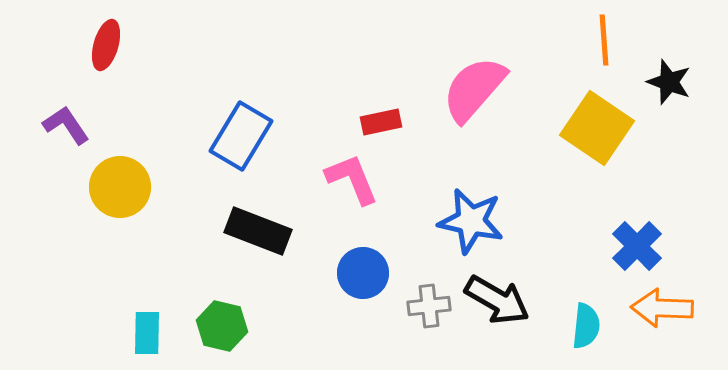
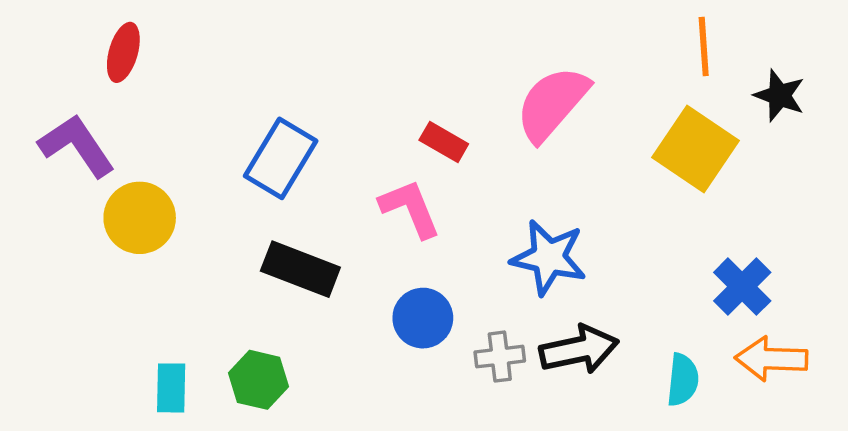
red rectangle: (381, 122) -> (444, 142), turned 42
purple L-shape: (66, 125) -> (77, 146), size x1.4
black arrow: (497, 300) -> (579, 350), turned -42

